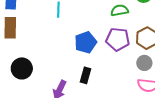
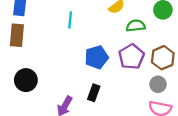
purple pentagon: (118, 39) -> (131, 57), turned 30

